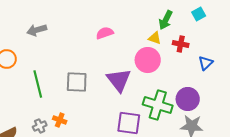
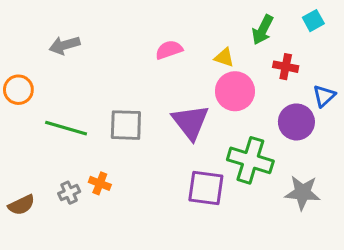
yellow triangle: (155, 38) -> (224, 57), moved
green line: (38, 84) -> (66, 128), turned -60
purple circle: (188, 99) -> (296, 122), moved

